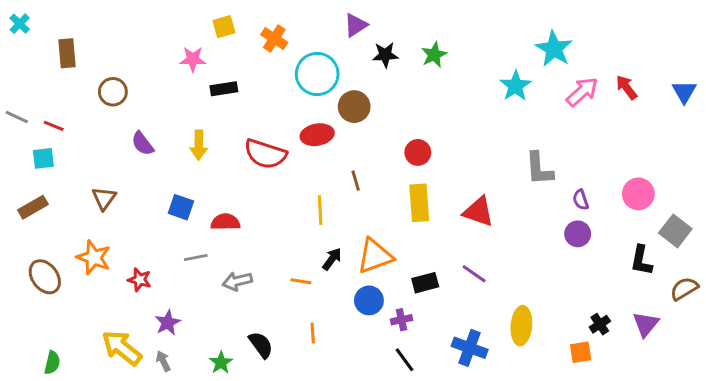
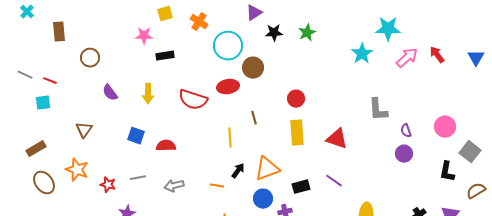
cyan star: (554, 49) -> (388, 29), turned -30
brown rectangle: (33, 207) -> (36, 149), moved
gray line: (196, 258) -> (138, 178), moved

